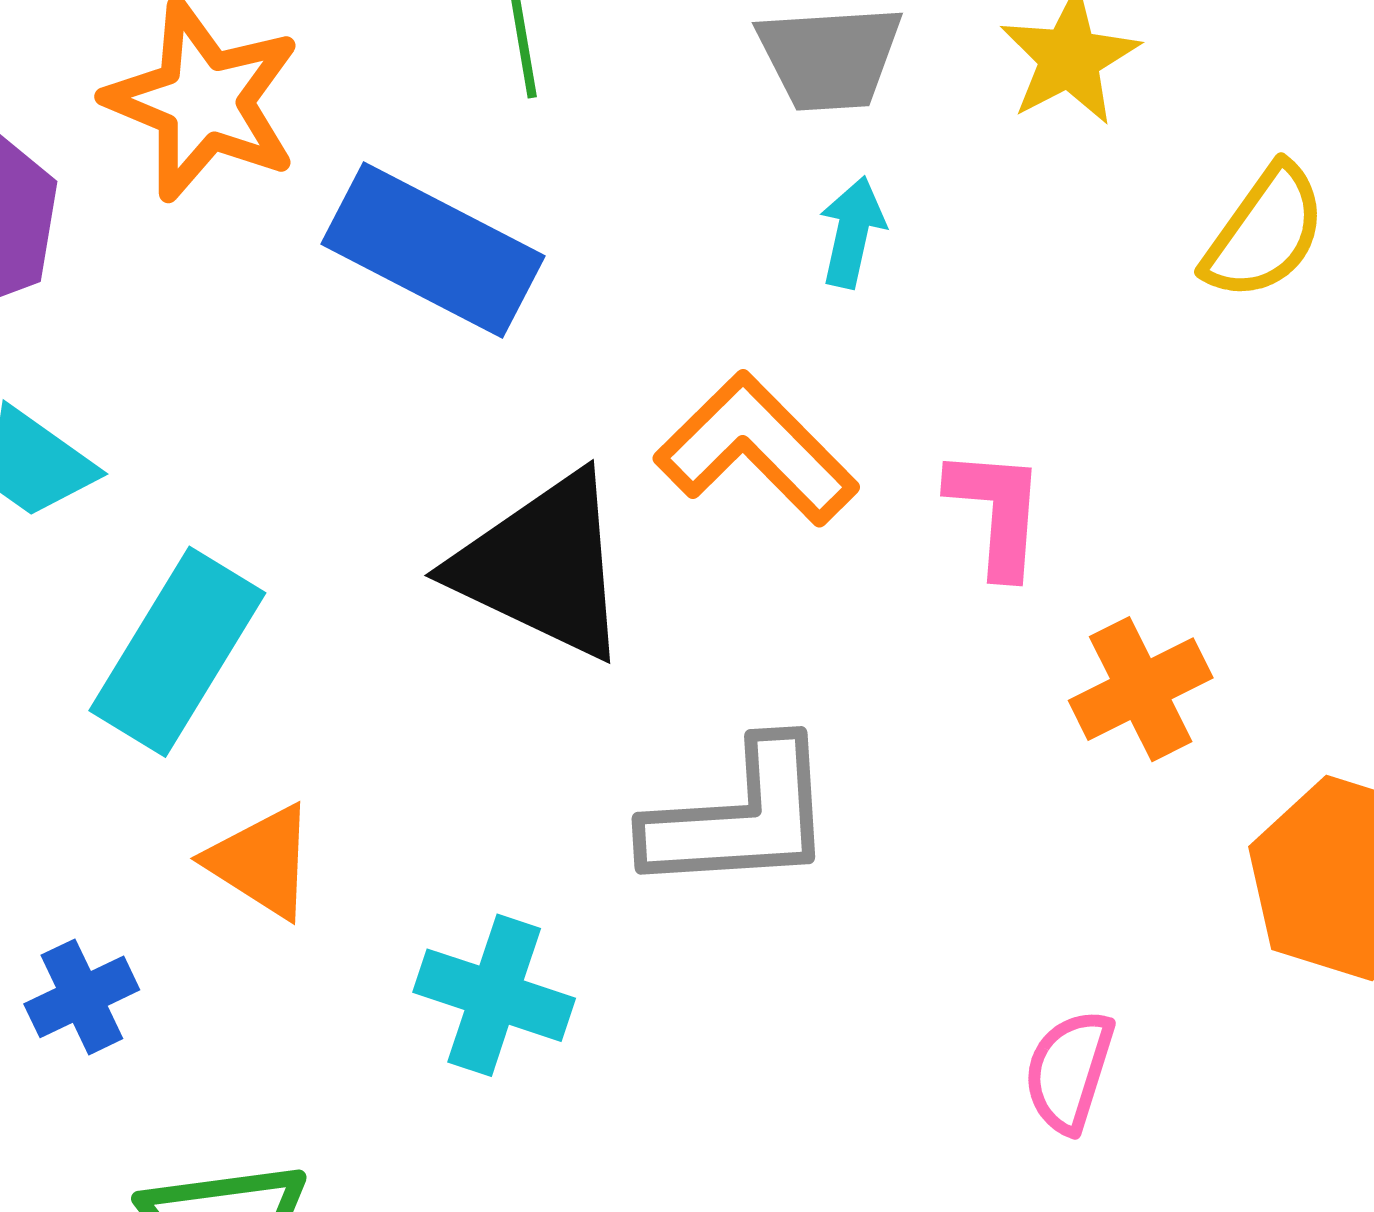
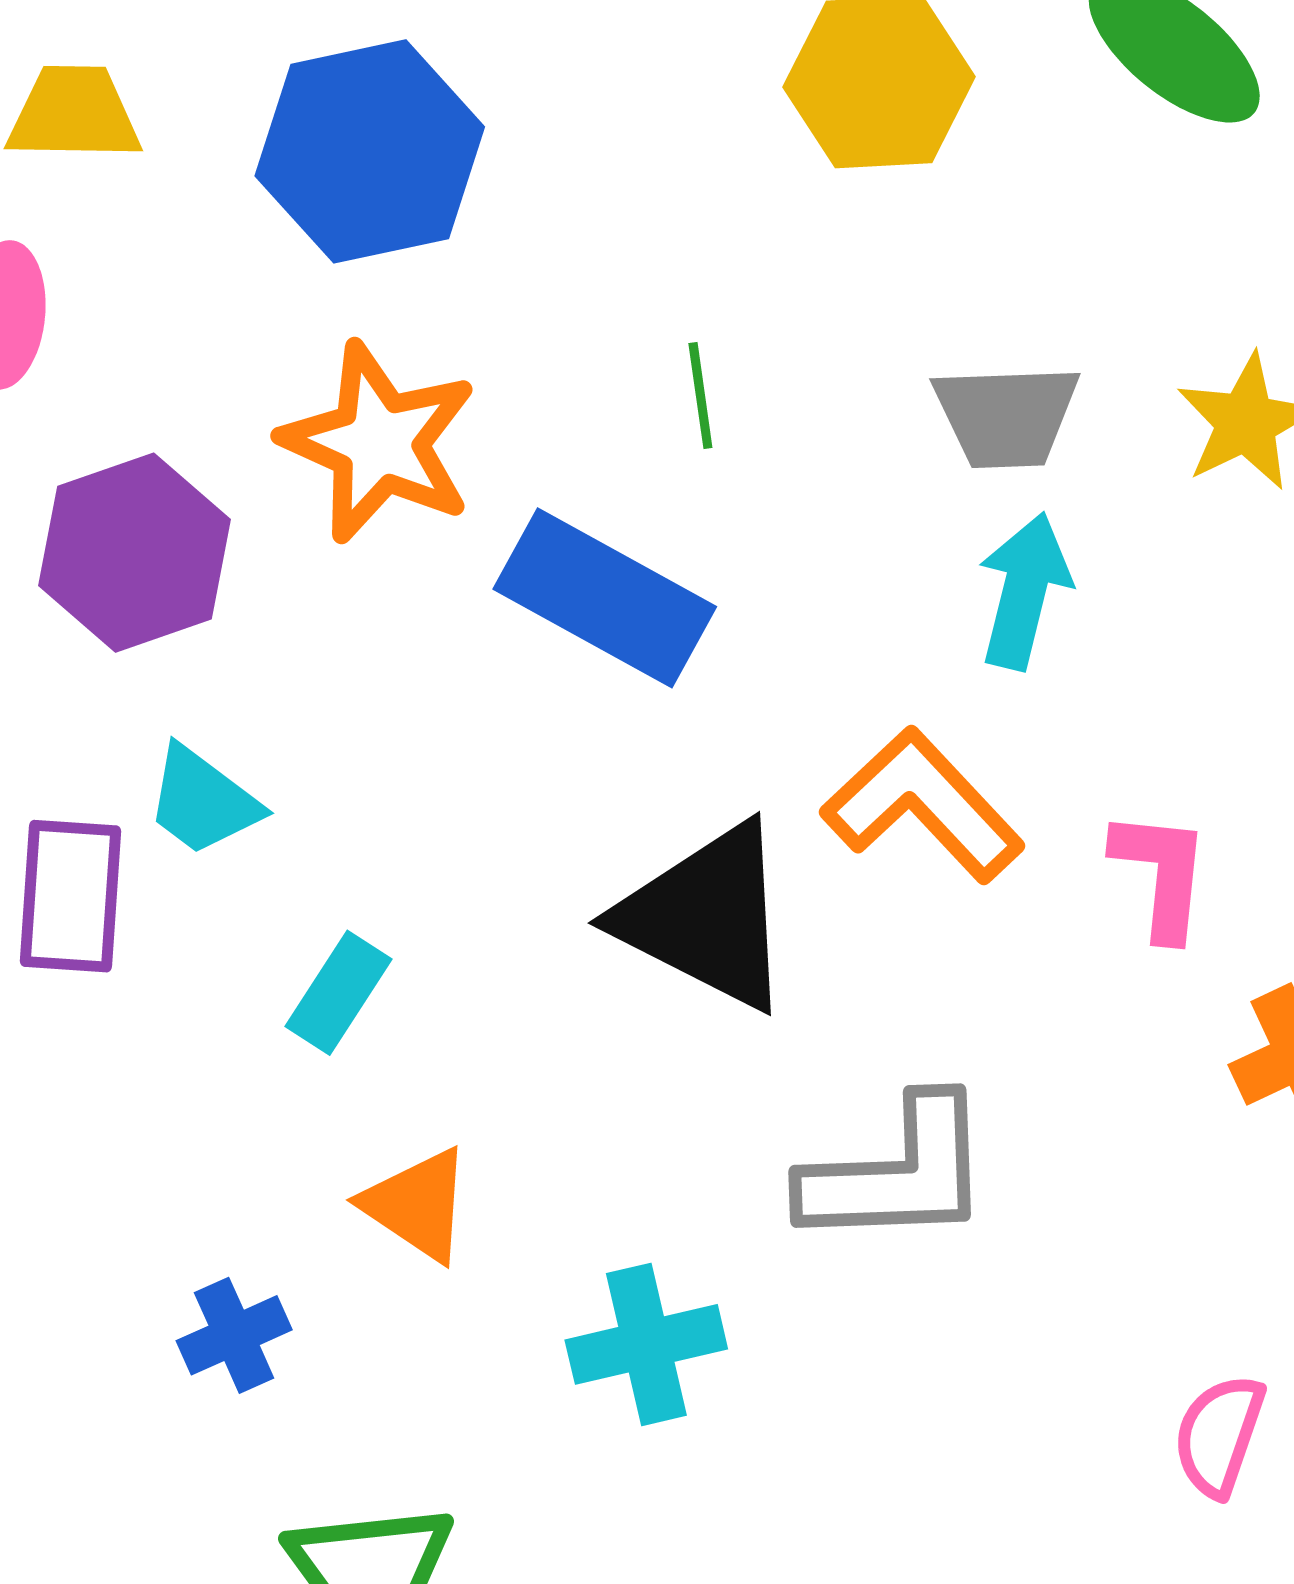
cyan arrow: (852, 232) -> (1024, 591), size x1.4
cyan rectangle: (177, 652) -> (339, 993), size x0.6
cyan cross: (494, 995) -> (646, 1344), turned -33

